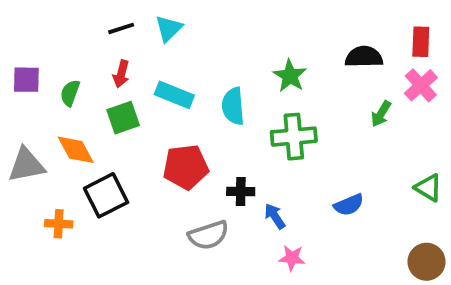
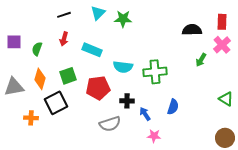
cyan triangle: (169, 28) -> (98, 13), moved
green star: (290, 76) -> (123, 19), moved, turned -30
cyan semicircle: (233, 106) -> (123, 67), moved, turned -78
green square: (123, 118) -> (68, 76), moved
orange diamond: (76, 150) -> (40, 79), turned 45
blue semicircle: (349, 205) -> (173, 107), moved, turned -49

